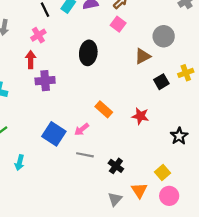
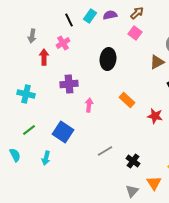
red arrow: (31, 60) -> (44, 57), moved
orange rectangle: (104, 109) -> (127, 100), moved
pink arrow: (82, 129) -> (89, 105), moved, turned 136
blue square: (54, 134) -> (63, 132), moved
gray line: (85, 155) -> (105, 151), turned -42

